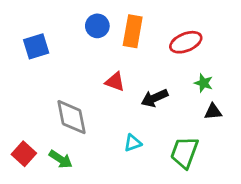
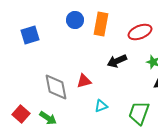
red triangle: (115, 82) -> (84, 81), moved, turned -35
black arrow: (154, 98) -> (117, 61), moved

